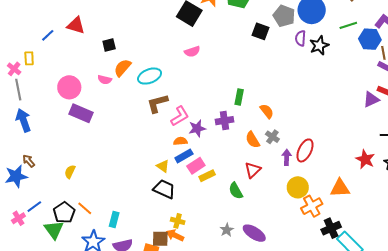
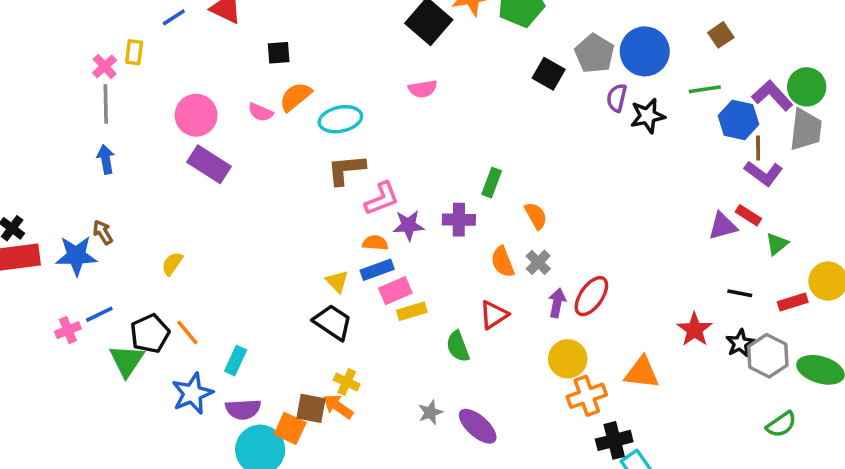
blue arrow: (23, 120) -> (106, 159), size x0.7

